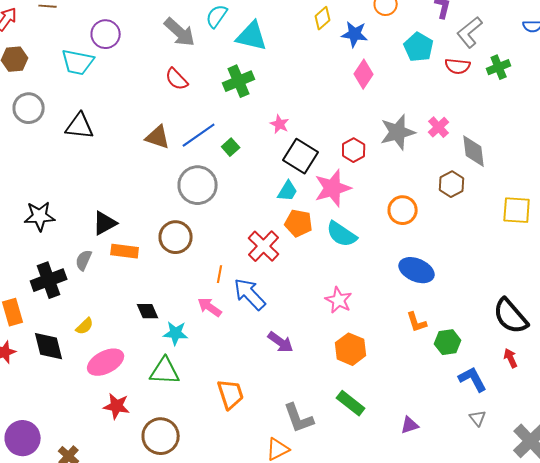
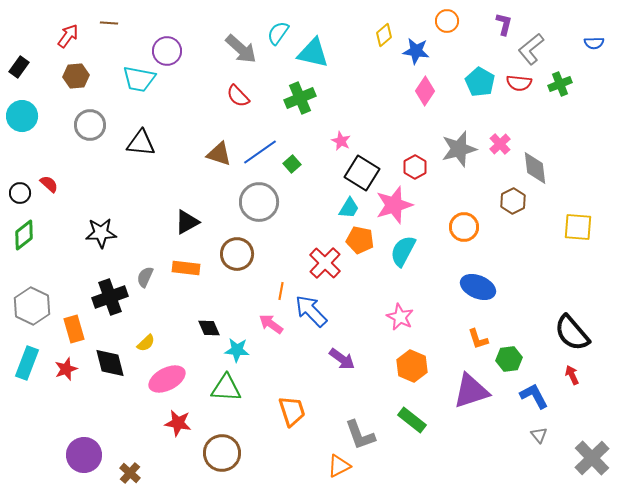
cyan pentagon: (419, 47) -> (480, 82), moved
black triangle: (105, 223) -> (187, 222), moved
cyan semicircle: (342, 234) -> (403, 251), turned 84
purple triangle: (410, 425) -> (471, 391), moved, size x2.0

